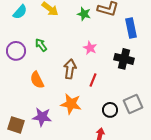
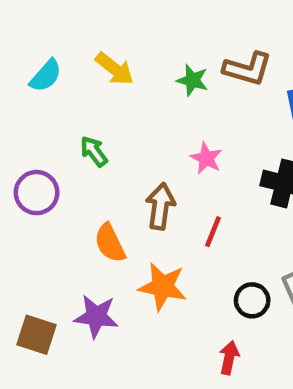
purple circle: (16, 51) -> (37, 193), moved
orange semicircle: (37, 80) -> (110, 243), moved

